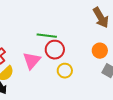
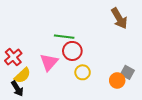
orange circle: (100, 51) -> (117, 80), moved

